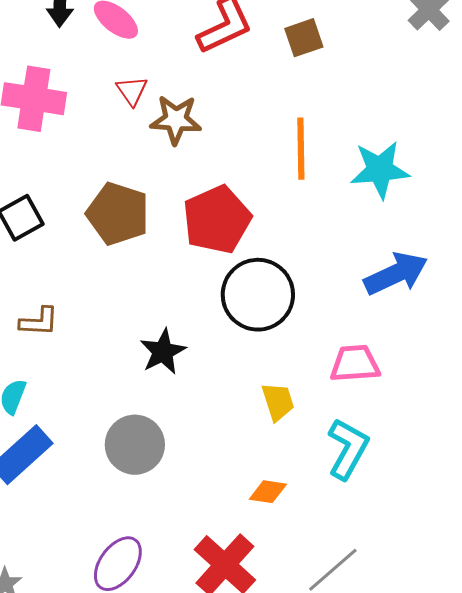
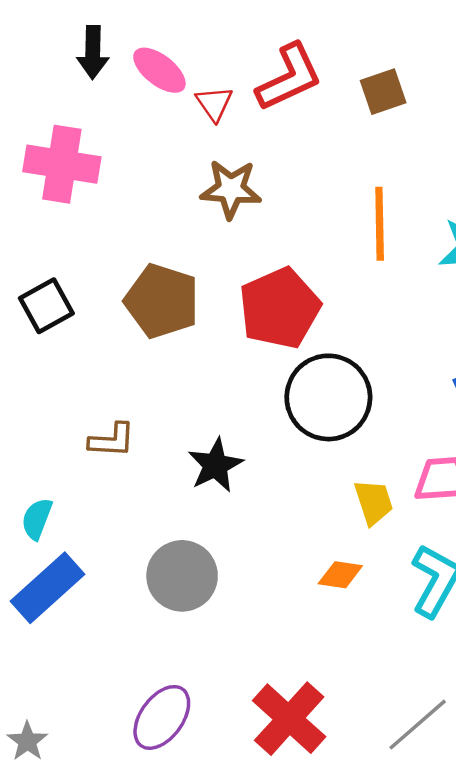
red triangle: (132, 91) -> (214, 104), moved
brown L-shape: (39, 322) -> (112, 440), moved
yellow trapezoid: (278, 402) -> (374, 502), moved
orange diamond: (268, 492) -> (340, 575), moved

